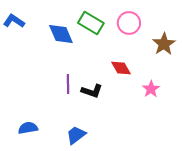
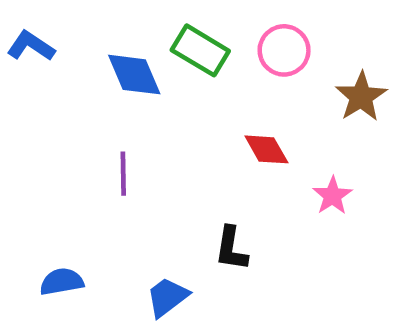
purple line: (68, 84) -> (123, 174), moved
black L-shape: (92, 91) -> (231, 249), moved, turned 80

